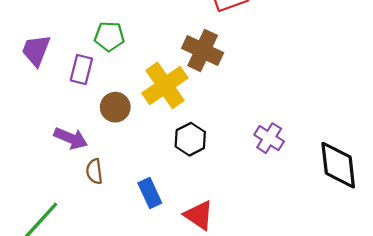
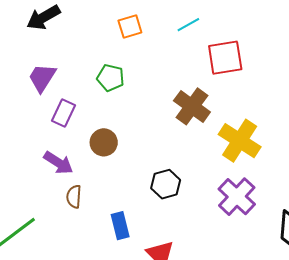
purple rectangle: (81, 69) -> (64, 113), moved
yellow cross: (165, 85) -> (240, 141), moved, turned -33
purple cross: (269, 138) -> (237, 197), size x1.4

